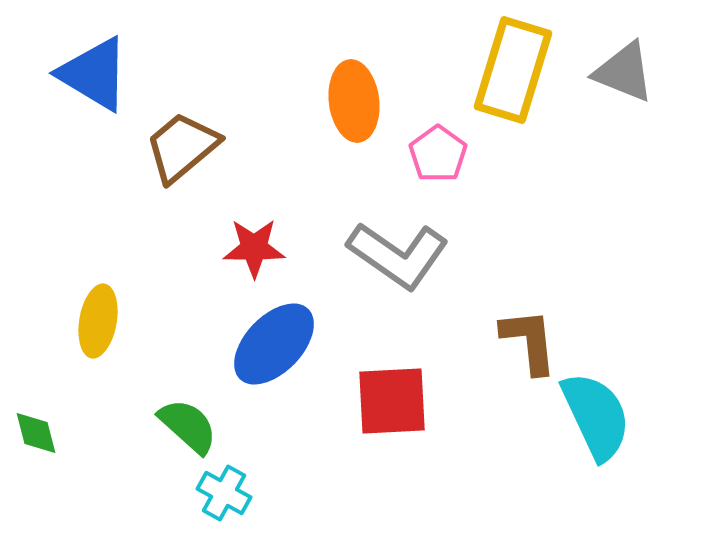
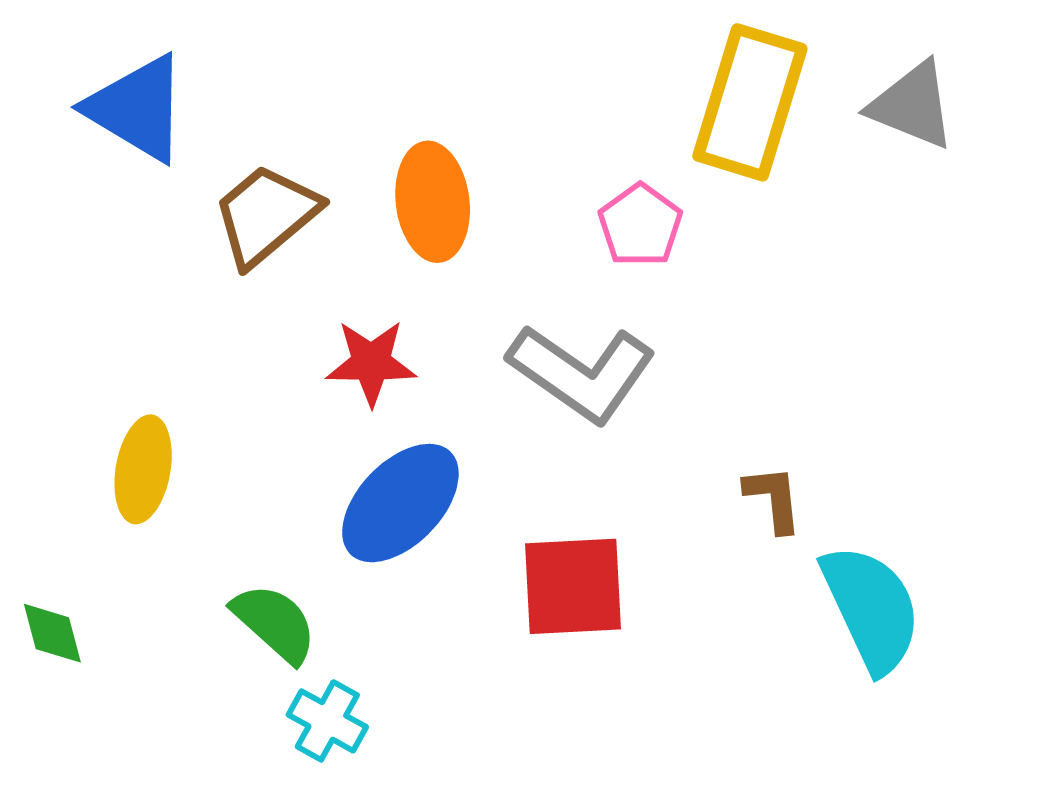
orange ellipse: (354, 101) -> (433, 202), moved
brown L-shape: (529, 341) -> (773, 499), size x0.7

